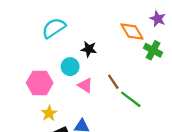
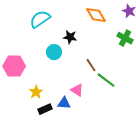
orange diamond: (132, 32) -> (96, 15), moved
pink hexagon: (40, 83) -> (14, 66), moved
pink triangle: (85, 85) -> (77, 90), moved

